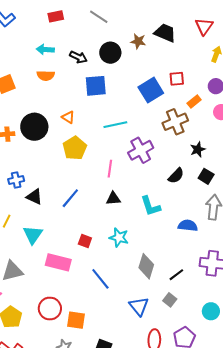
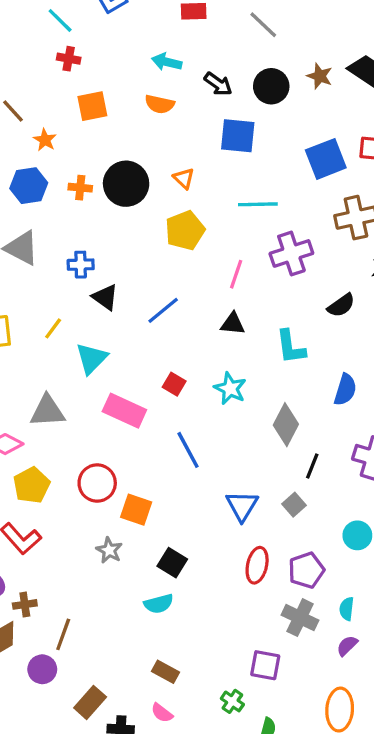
blue semicircle: (188, 226) -> (345, 390), turned 90
gray diamond: (146, 266) -> (286, 425), moved
black line: (176, 275) -> (312, 466), turned -42

